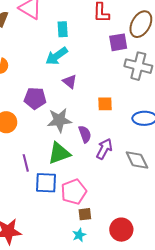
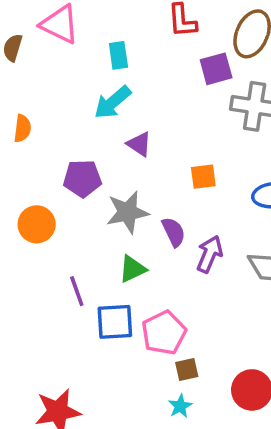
green triangle: (59, 153) -> (133, 269), size x0.7

